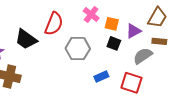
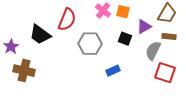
orange square: (112, 24) -> (123, 12), moved
gray semicircle: (143, 56) -> (153, 51), turned -30
red square: (131, 83) -> (165, 73), moved

